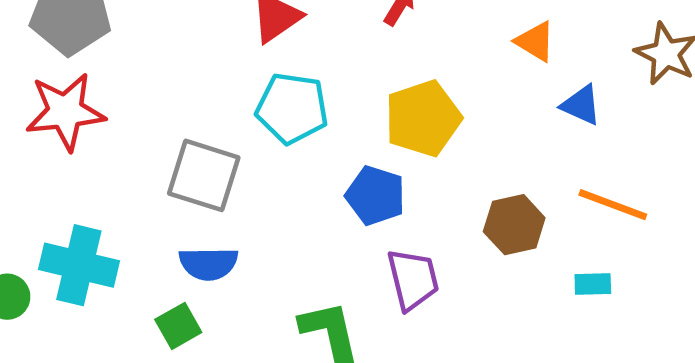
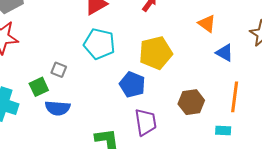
gray square: (204, 175) -> (59, 70), size x0.5
orange line: (613, 205) -> (235, 97), turned 72
green square: (178, 326) -> (39, 87), moved

